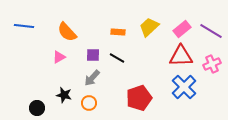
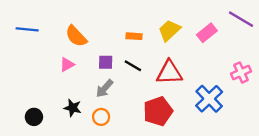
purple line: (211, 31) -> (241, 19), moved
red triangle: (181, 56) -> (169, 73), moved
black circle: (37, 108) -> (34, 117), moved

